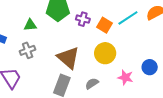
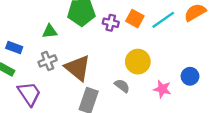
orange square: (105, 25) -> (135, 19), moved
brown triangle: (68, 58) -> (78, 68), moved
gray semicircle: (92, 84) -> (122, 86), moved, turned 72

